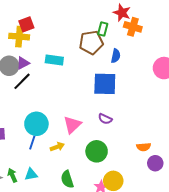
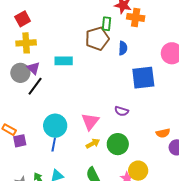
red square: (26, 24) -> (23, 19), moved
purple triangle: (23, 63) -> (33, 68), turned -40
blue square: (105, 84) -> (143, 78), moved
yellow arrow: (57, 147) -> (93, 144), moved

